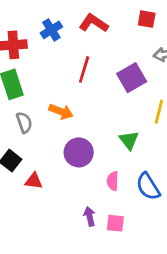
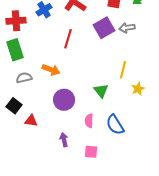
purple square: (132, 78) -> (104, 28), moved
gray semicircle: (24, 122) -> (24, 78), turned -84
purple arrow: (90, 216) -> (64, 140), moved

